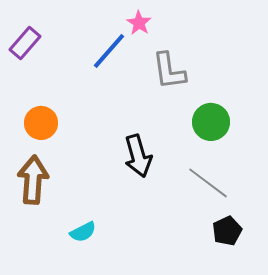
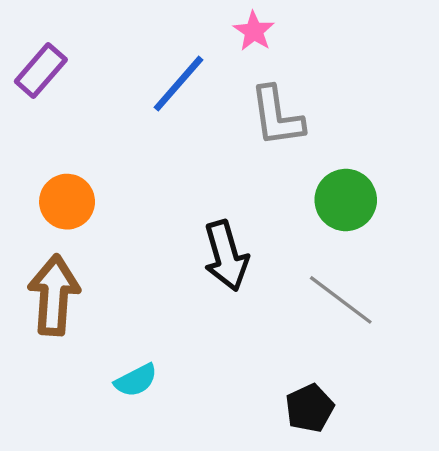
pink star: (139, 23) -> (254, 31), moved
black pentagon: (227, 231) -> (310, 408), moved

